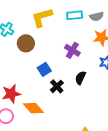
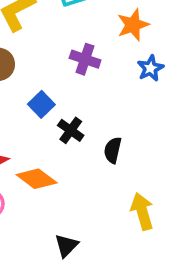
black semicircle: (80, 78) -> (113, 150), moved

